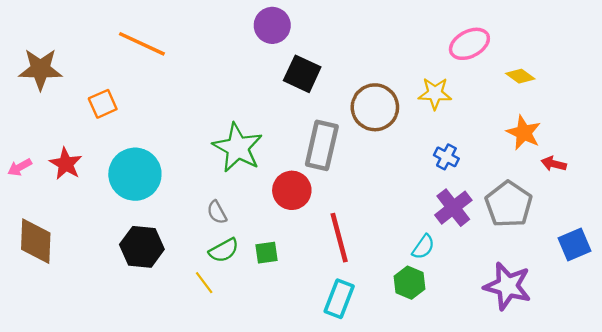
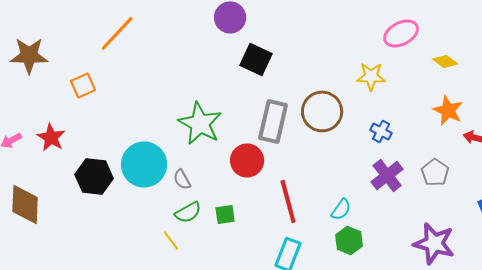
orange line: (142, 44) -> (117, 33), turned -72
brown circle: (375, 107) -> (322, 111), moved
cyan circle: (135, 174) -> (144, 164), moved
gray pentagon: (509, 204) -> (435, 172), size x0.7
black hexagon: (142, 247) -> (94, 176), moved
cyan semicircle: (423, 247) -> (341, 209), moved

